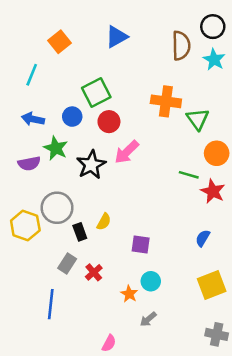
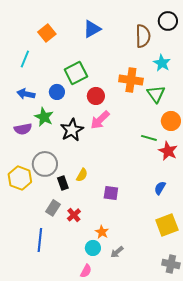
cyan star: (214, 60) -> (162, 63), moved
red circle: (109, 122) -> (96, 96), moved
cyan circle: (151, 281) -> (93, 248), moved

